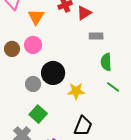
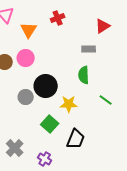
red triangle: (84, 13) -> (103, 26), moved
green semicircle: (106, 62) -> (84, 75), moved
green square: (38, 114) -> (50, 124), moved

